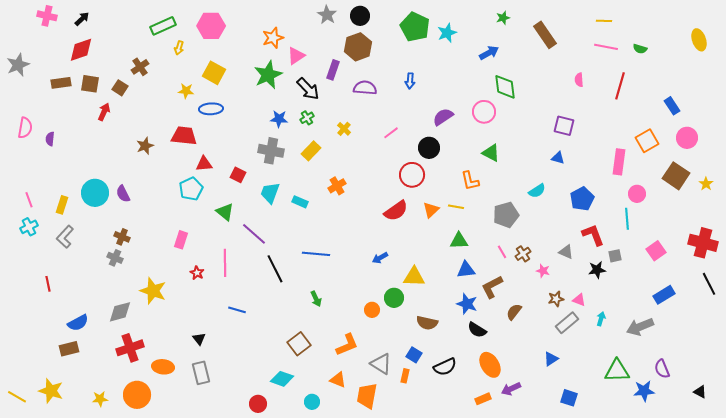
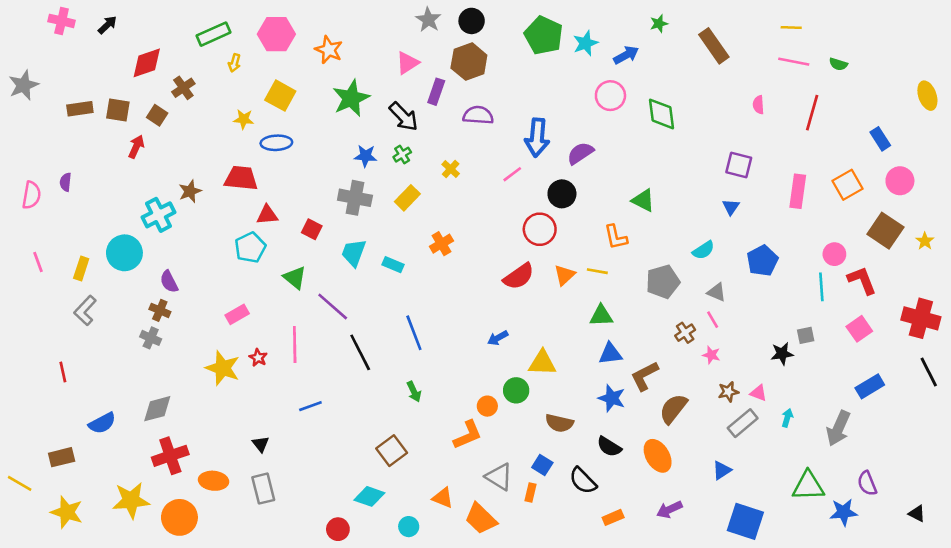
orange star: (273, 38) -> (329, 50), moved, turned -30
yellow ellipse: (699, 40) -> (927, 96), moved
red diamond: (81, 50) -> (147, 63), moved
blue arrow: (489, 53) -> (626, 55), moved
pink triangle: (296, 56) -> (407, 63), moved
blue arrow: (410, 81) -> (537, 138), moved, size x1.8
pink circle: (484, 112) -> (610, 96), moved
pink semicircle: (25, 128) -> (31, 195), moved
blue triangle: (558, 158) -> (731, 207), turned 48
pink rectangle: (619, 162) -> (798, 191), moved
purple semicircle: (123, 194) -> (169, 282), moved
cyan cross: (29, 227) -> (159, 215), moved, size x1.4
red L-shape: (593, 235) -> (862, 280), moved
pink rectangle: (181, 240) -> (237, 314), turned 42
pink line: (502, 252) -> (713, 320), moved
gray triangle: (566, 252) -> (717, 292), moved
blue line: (316, 254) -> (414, 333), turned 64
yellow star: (153, 291) -> (223, 368), moved
blue line: (237, 310) -> (310, 406), turned -36
brown semicircle: (514, 312) -> (673, 409), size x1.4
gray arrow: (640, 327) -> (838, 428), turned -44
black semicircle: (477, 330) -> (609, 447), moved
orange L-shape: (347, 345) -> (468, 435), moved
brown rectangle: (69, 349) -> (62, 457), moved
orange ellipse: (490, 365) -> (658, 456), moved
black semicircle: (445, 367) -> (583, 481), turned 70
orange trapezoid: (367, 396) -> (481, 519), turned -56
yellow line: (17, 397) -> (20, 483), moved
blue square: (569, 398) -> (745, 521), size x1.6
yellow star: (100, 399) -> (131, 500), moved, size x1.8
orange rectangle: (483, 399) -> (613, 517), moved

